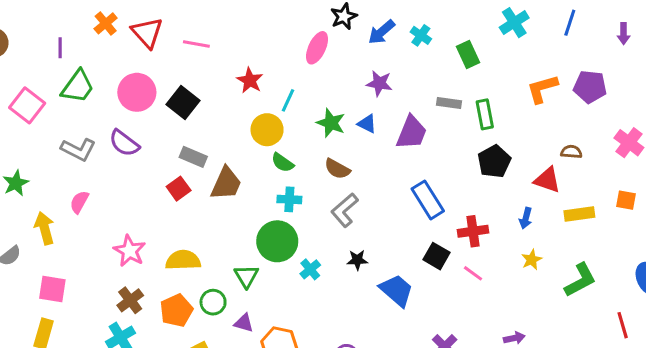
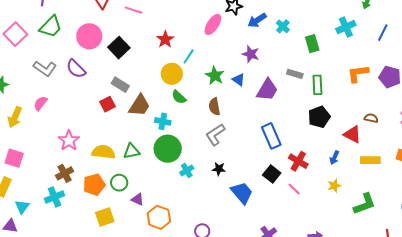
brown semicircle: (337, 169) -> (214, 107), turned 42
cyan cross: (289, 199) -> (163, 121), moved
yellow arrow: (44, 228) -> (15, 117), turned -150
red cross: (473, 231) -> (298, 161), turned 30
green triangle: (246, 276) -> (132, 151), moved, turned 42

